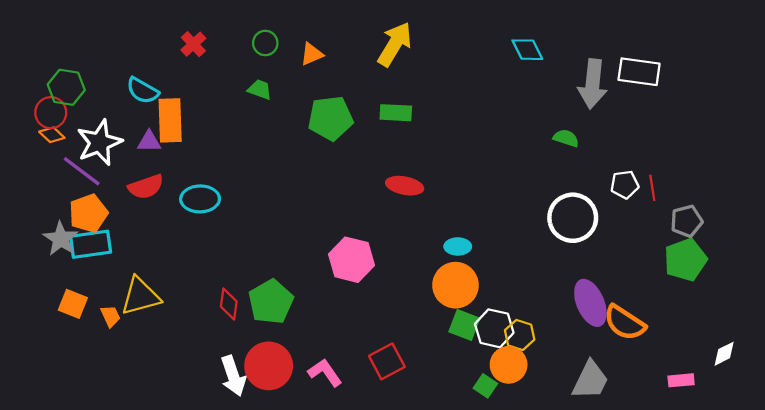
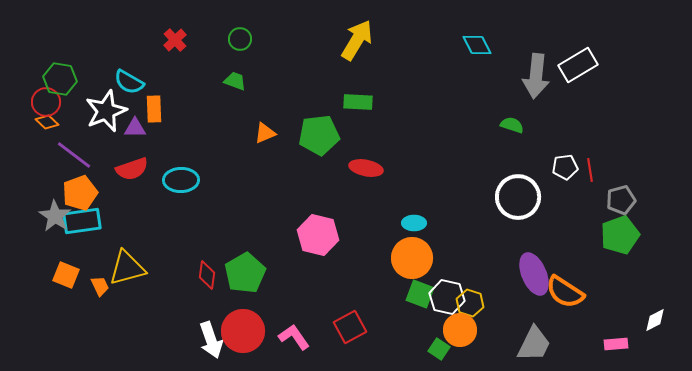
orange triangle: (312, 54) -> (265, 133), moved
white rectangle: (639, 72) -> (578, 65), turned -39
green pentagon: (331, 118) -> (319, 135), moved
orange rectangle: (170, 120) -> (154, 109), size x0.7
white star: (99, 143) -> (106, 111), moved

